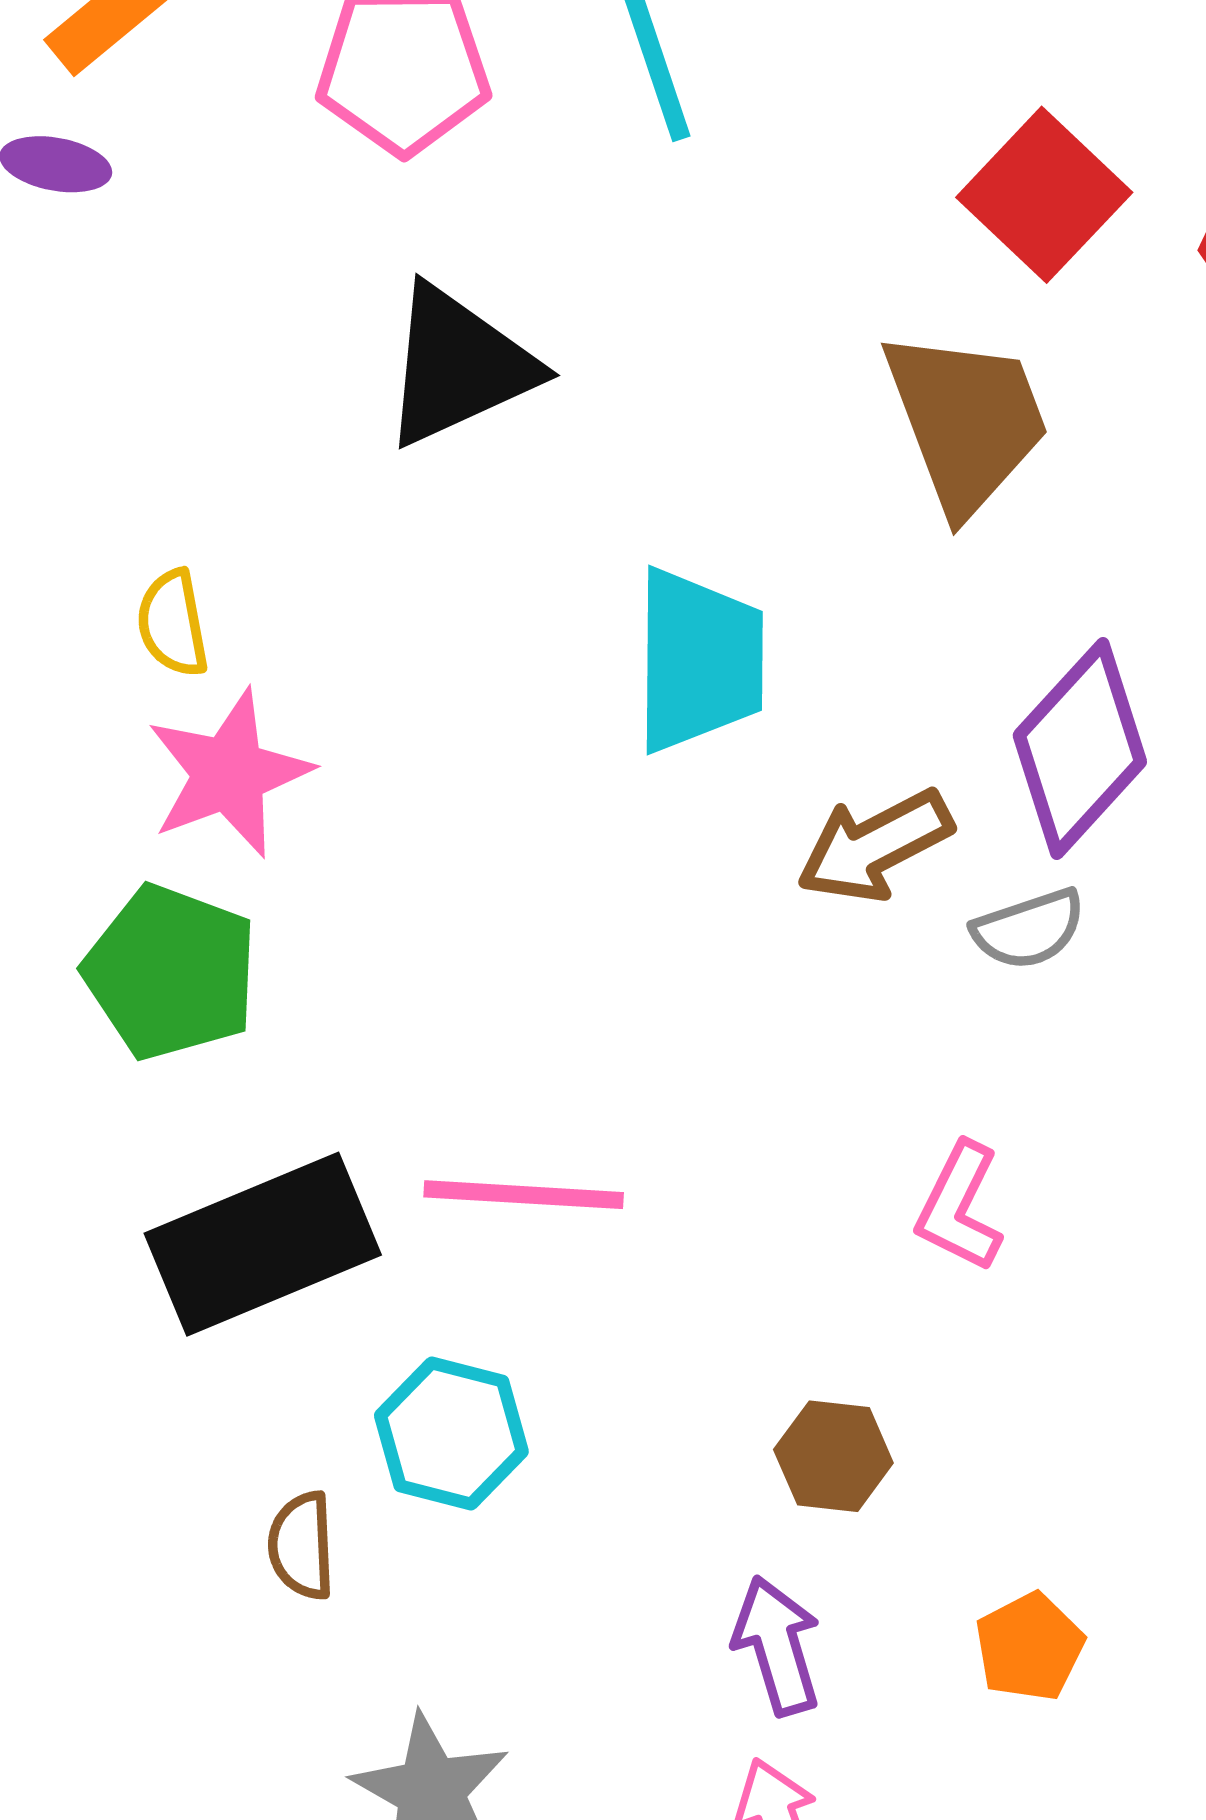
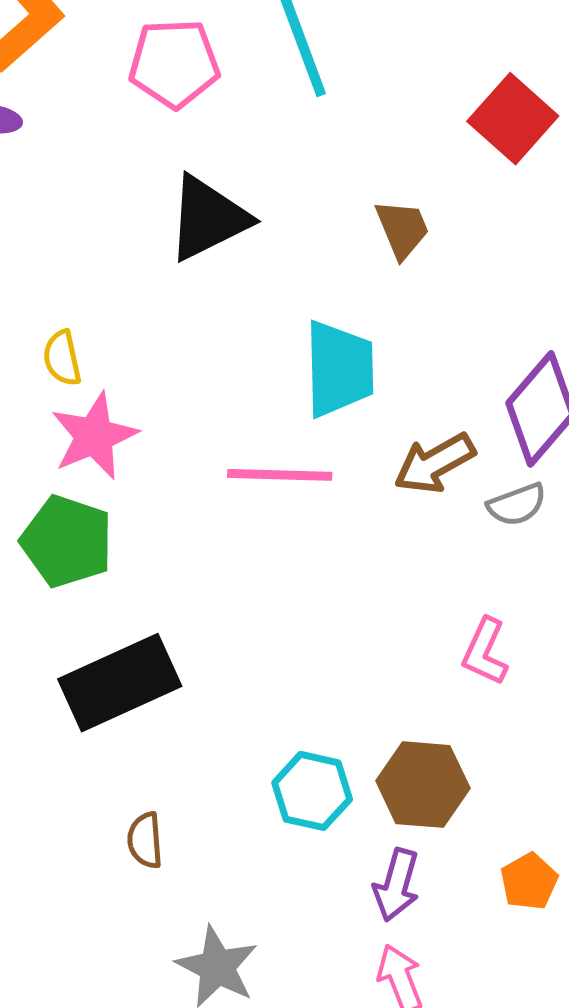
brown trapezoid: (966, 421) -> (402, 229), moved, size x0.6
pink line: (524, 1195) -> (280, 475), moved
cyan hexagon: (451, 1433) -> (312, 791), moved
brown hexagon: (833, 1456) -> (423, 785), size x1.5
purple arrow: (777, 1646) -> (396, 885), turned -146

